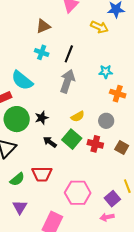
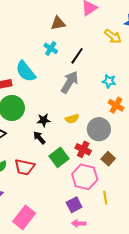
black star: (42, 118) -> (44, 120), moved
gray circle: (106, 121) -> (99, 129), size x1.5
green square: (72, 139) -> (59, 157), moved
pink hexagon: (78, 193) -> (85, 177), moved
purple square: (112, 199) -> (74, 205), moved

